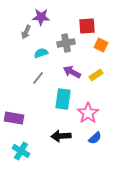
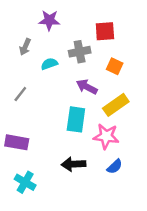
gray arrow: (26, 32) -> (25, 47), moved
orange square: (101, 45) -> (115, 66), moved
yellow rectangle: (96, 75) -> (116, 105), moved, size x1.5
gray line: (38, 78) -> (20, 94), moved
pink star: (88, 113) -> (106, 136), turned -30

